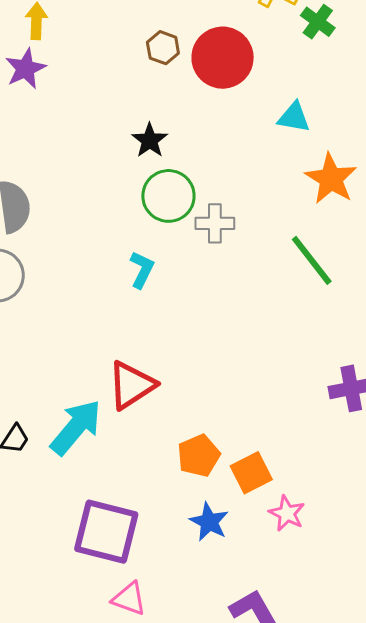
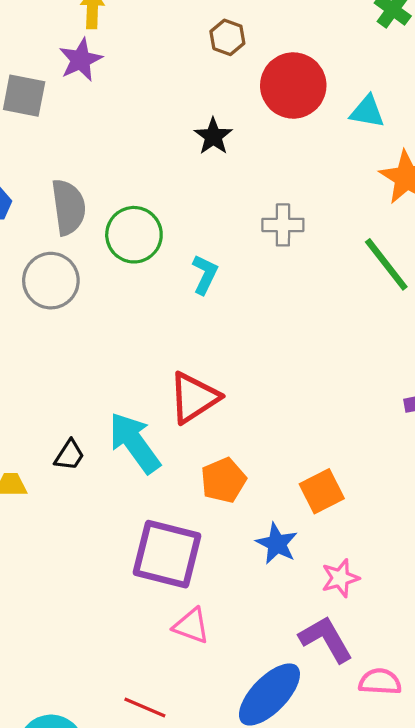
red circle: (223, 58) -> (293, 85), moved
green circle: (168, 196) -> (134, 235), moved
cyan arrow: (76, 427) -> (134, 443), turned -76
orange pentagon: (199, 456) -> (223, 480), moved
pink star: (287, 513) -> (340, 578), moved, turned 30

